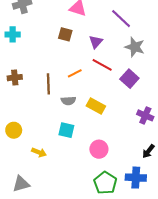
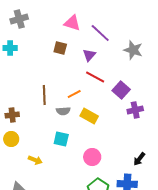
purple line: (121, 19) -> (100, 33), moved
gray star: (135, 47) -> (133, 50), moved
orange line: (75, 73) -> (74, 94), moved
brown cross: (15, 78) -> (12, 115), moved
purple cross: (145, 115) -> (135, 110), moved, turned -35

